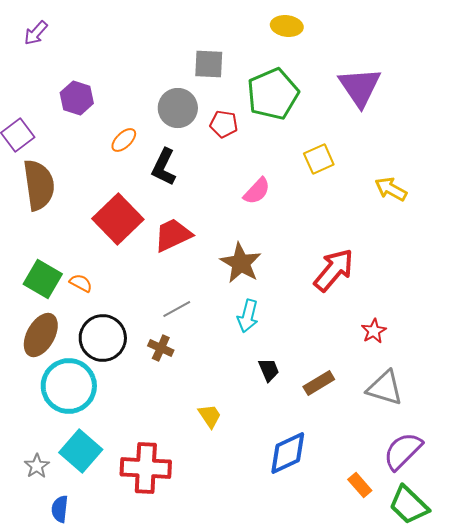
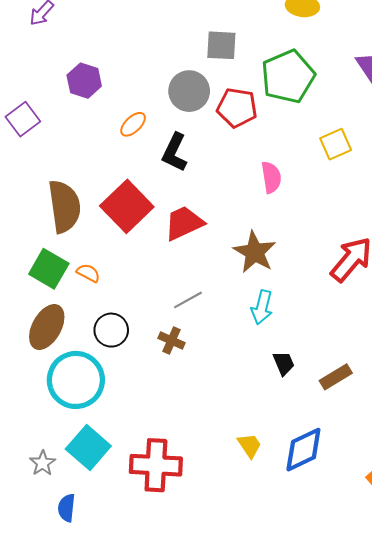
red pentagon: (224, 124) -> (237, 108), size x1.4
brown semicircle: (39, 185) -> (64, 206), moved
pink semicircle: (257, 191) -> (271, 177), turned -52
black circle: (103, 338) -> (111, 330), size x0.7
yellow trapezoid: (210, 416) -> (249, 445), moved

